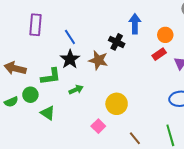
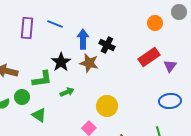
blue arrow: (135, 24) -> (83, 39), moved
orange circle: (165, 35) -> (155, 23), moved
blue line: (70, 37) -> (55, 24), moved, turned -35
red rectangle: (159, 54) -> (149, 57), size x1.5

